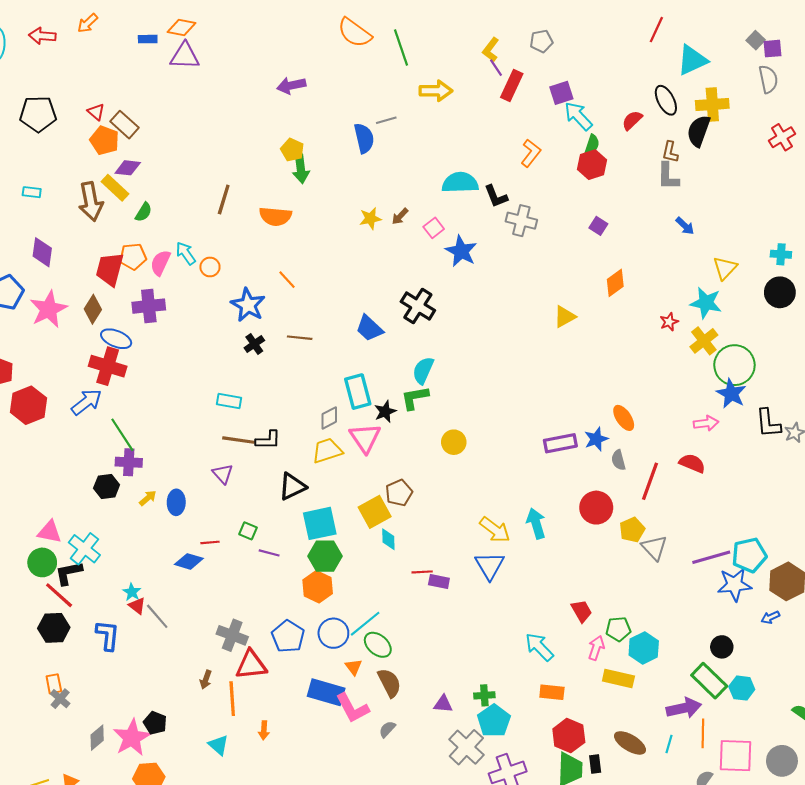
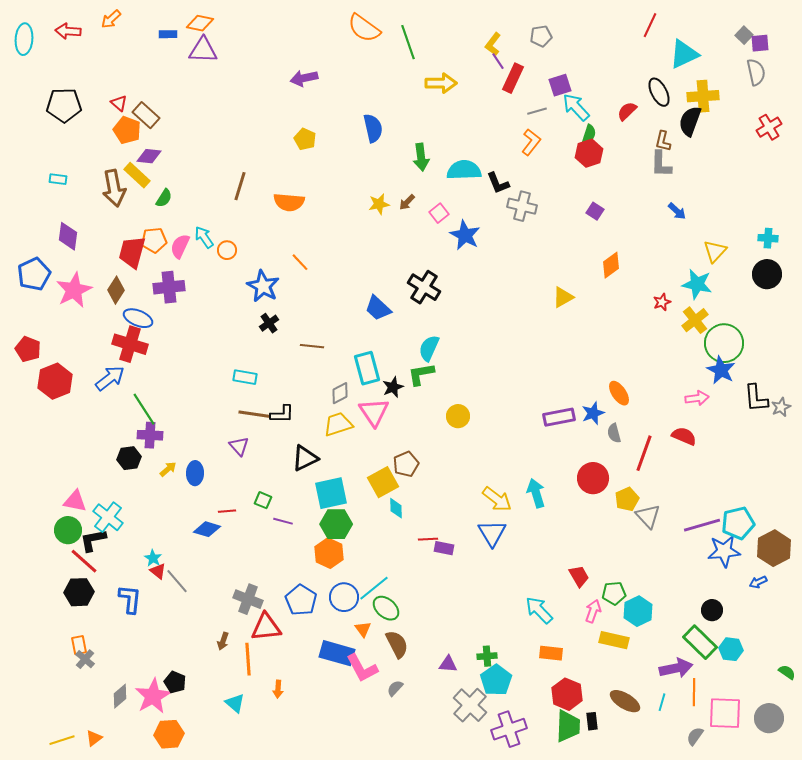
gray line: (386, 120) -> (537, 111), moved
green arrow: (301, 169) -> (421, 157), moved
brown line: (300, 338) -> (312, 346), moved

